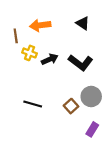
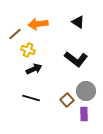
brown line: (16, 36) -> (15, 34), turned 56
black arrow: (50, 59) -> (34, 69), moved
purple rectangle: (92, 129) -> (84, 114), moved, turned -32

